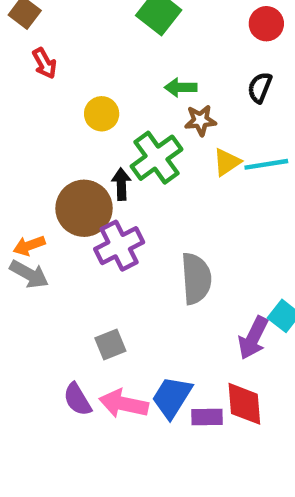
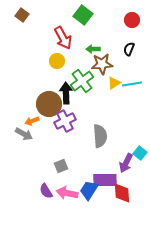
red arrow: (44, 63) -> (63, 38), moved, size x1.6
brown star: (200, 120) -> (102, 64), size x1.5
black arrow: (121, 184) -> (66, 93), size x1.5
orange arrow: (29, 246) -> (32, 121), moved
purple rectangle: (207, 417) -> (105, 180), moved, size x1.6

